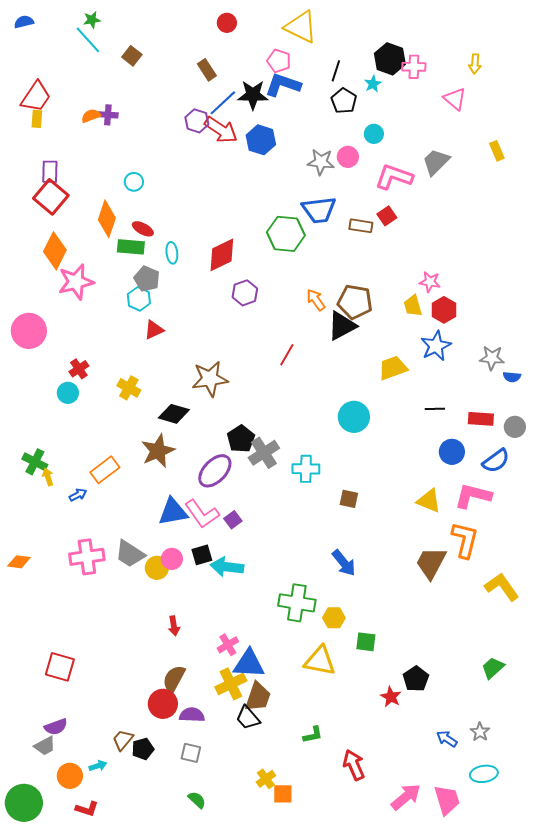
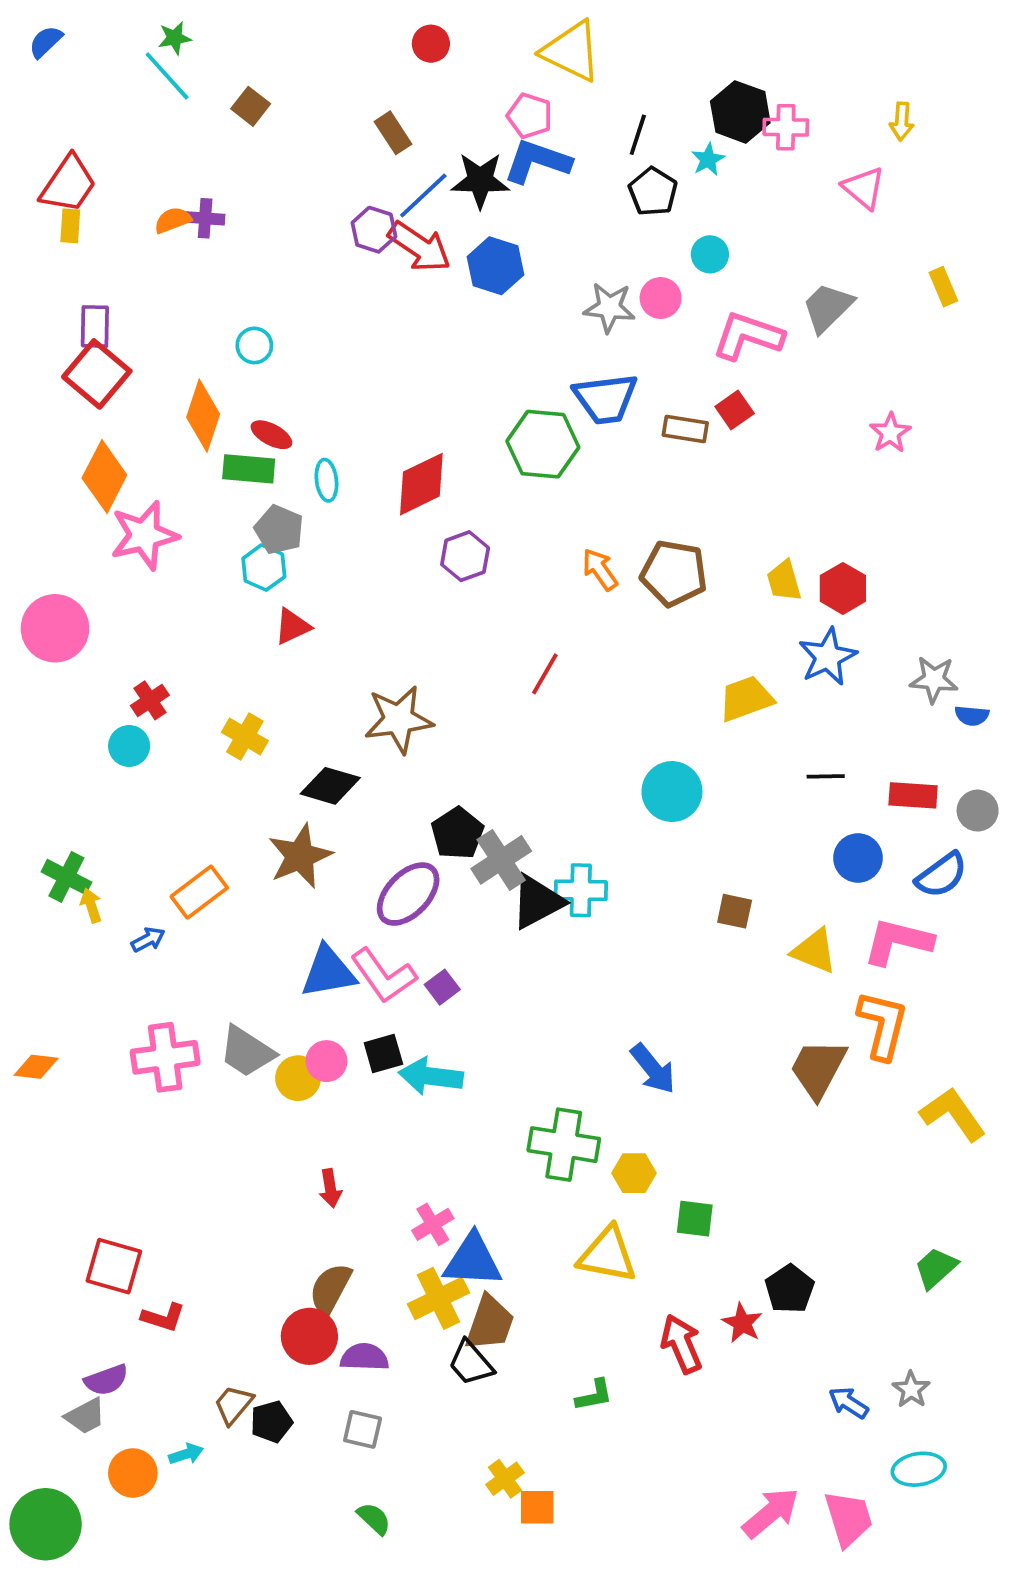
blue semicircle: (24, 22) -> (46, 42), turned -30
pink star: (430, 282) -> (890, 433), moved, turned 30
black triangle: (342, 326) -> (537, 902), moved
brown square: (349, 499) -> (735, 911), moved
red arrow: (354, 765) -> (681, 1344), moved
red L-shape: (87, 809) -> (163, 1317), moved

